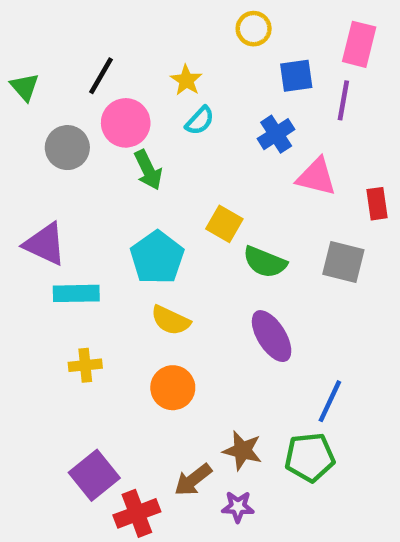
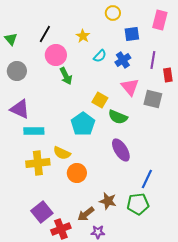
purple line: (343, 100) -> (153, 60), moved
cyan semicircle: (200, 121) -> (100, 56), moved
gray circle: (67, 148) -> (17, 71), moved
pink triangle: (316, 177) -> (130, 87), moved, turned 36
red rectangle: (377, 204) -> (168, 75), moved
cyan pentagon: (157, 258) -> (83, 124), moved
gray square: (343, 262) -> (153, 99), moved
yellow semicircle: (171, 320) -> (62, 153), moved
yellow cross: (85, 365) -> (38, 163), size x1.6
purple star: (238, 507) -> (98, 232), moved

